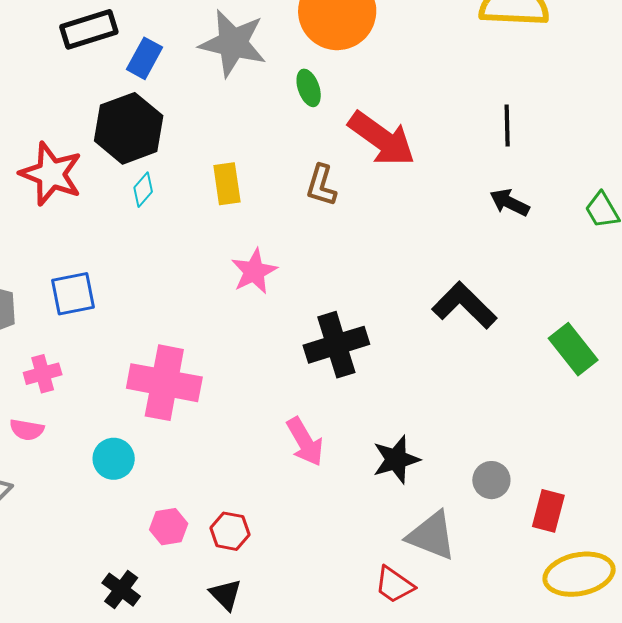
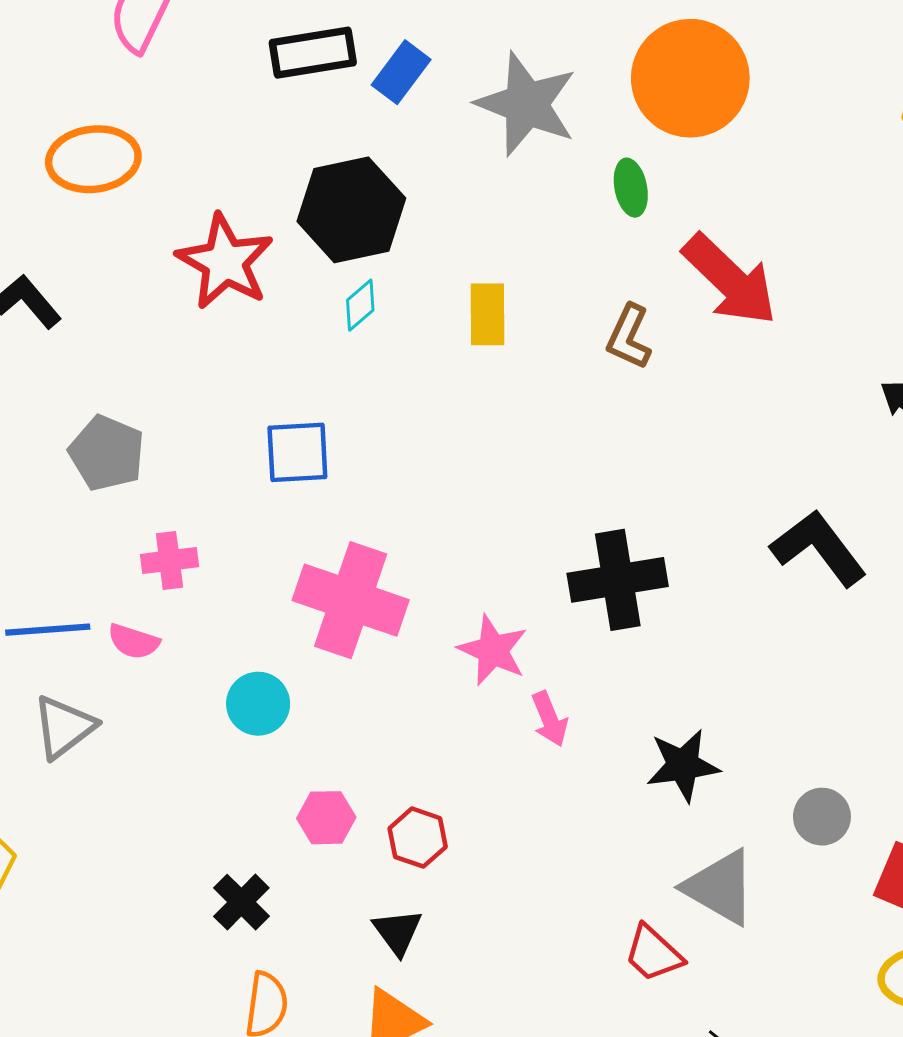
blue rectangle: (145, 58) -> (401, 72), moved
pink star: (254, 271) -> (493, 650), moved, turned -30
blue square: (73, 294) -> (297, 452), moved
pink arrow: (305, 442) -> (550, 719), size x0.7

